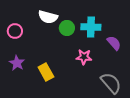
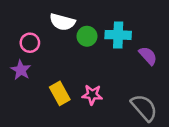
pink circle: (15, 31) -> (30, 43), moved
pink star: (84, 57) -> (92, 95), moved
purple star: (17, 63) -> (21, 70), moved

